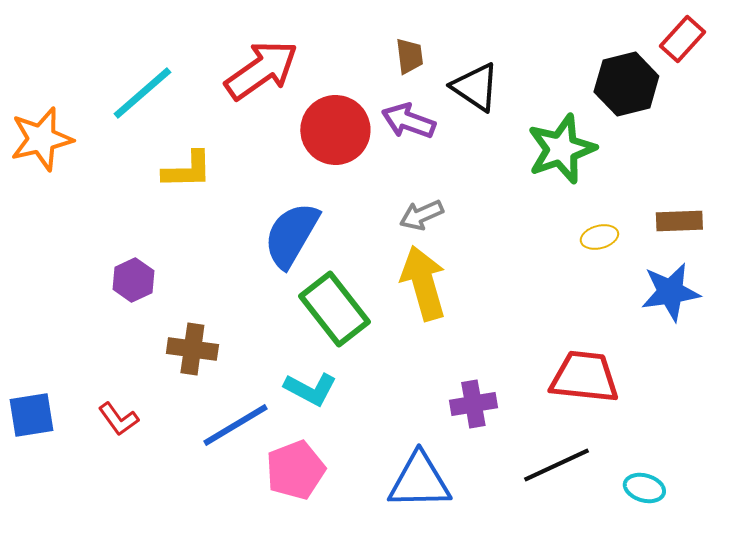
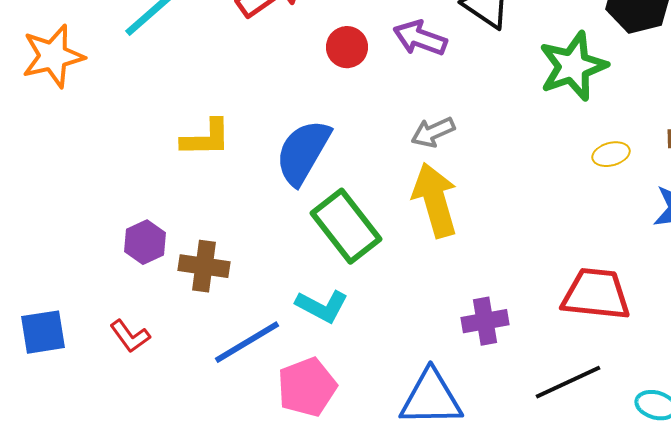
red circle: (335, 130) -> (347, 47), size x0.6
yellow L-shape: (187, 170) -> (206, 138), moved
purple hexagon: (133, 280) -> (145, 242), moved

